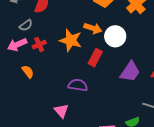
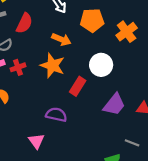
orange arrow: (93, 28) -> (61, 39), moved

